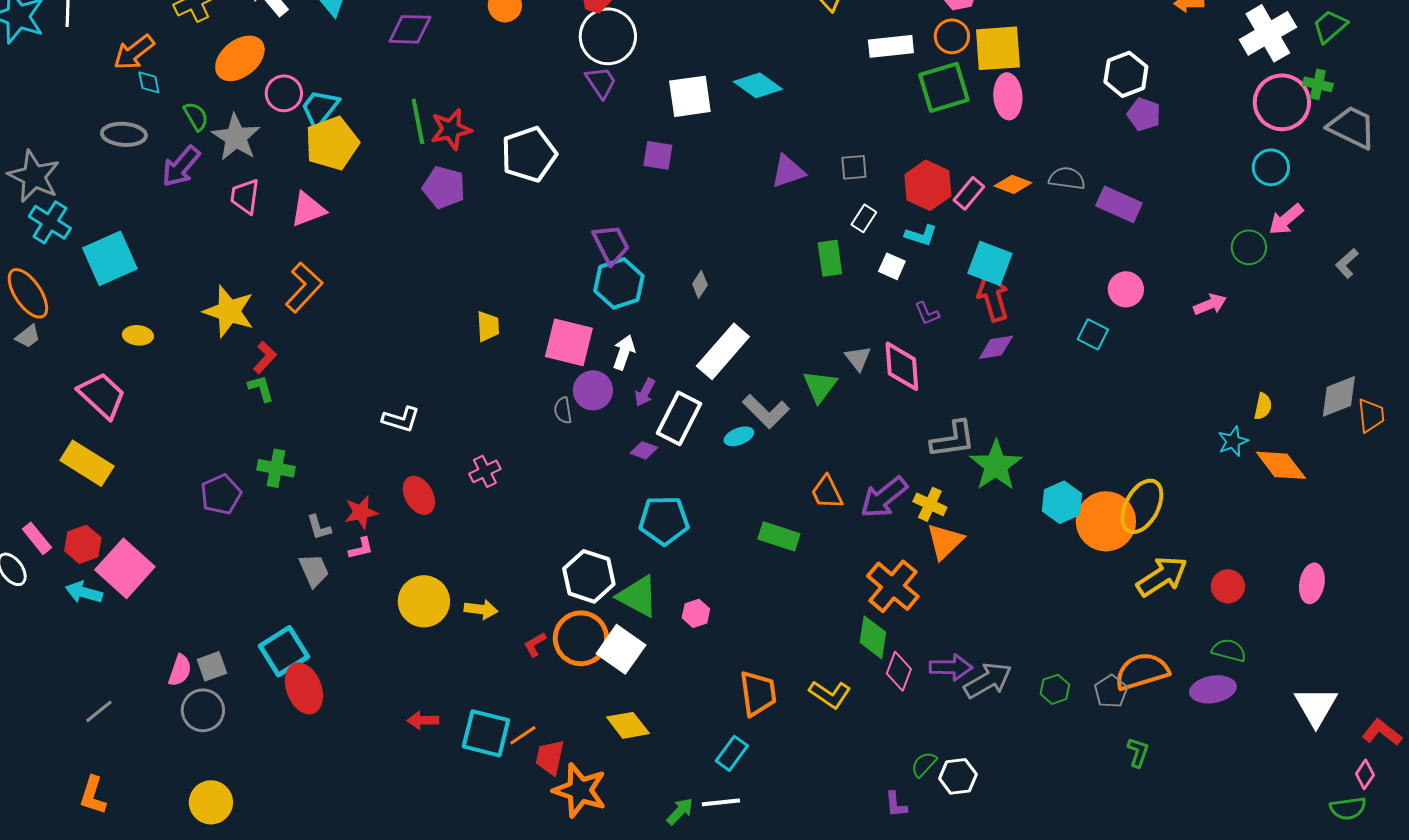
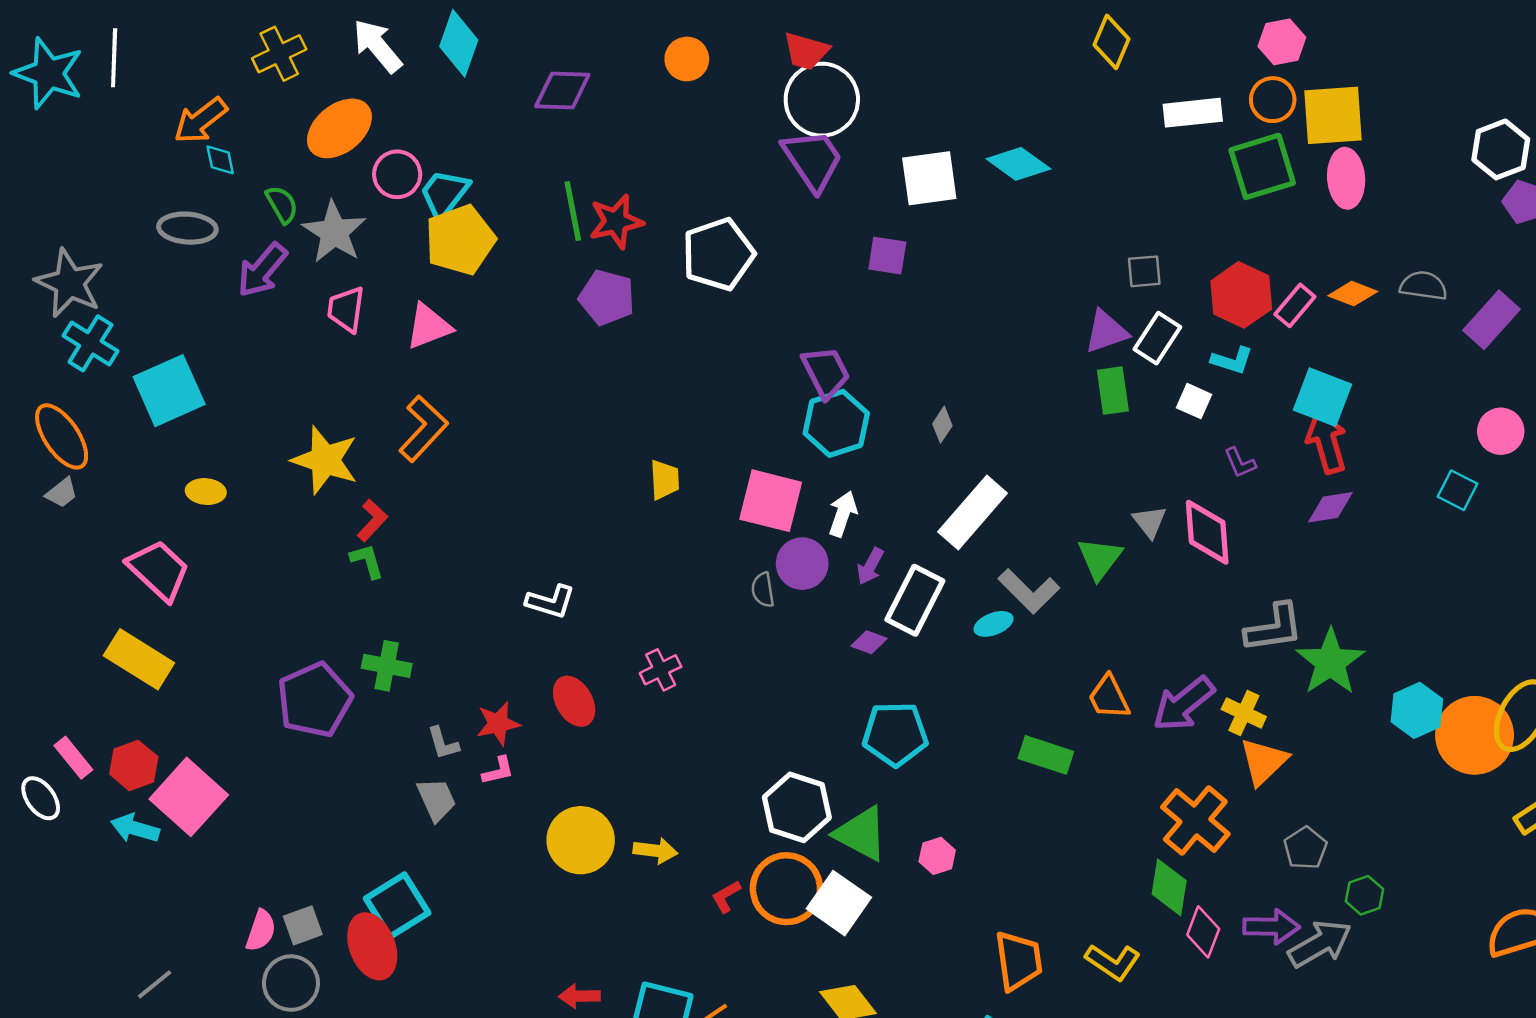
purple trapezoid: (601, 82) -> (813, 160), size x1.5
purple triangle: (788, 171) -> (1106, 332), moved
purple rectangle: (1119, 204) -> (1492, 320), turned -72
white rectangle: (864, 218) -> (1157, 338), size x1.4
purple pentagon: (221, 494) -> (315, 700), size x1.4
red ellipse: (304, 688) -> (372, 946), moved
green hexagon: (1055, 689) -> (1364, 895), moved
gray pentagon: (1111, 691) -> (1305, 848), moved

